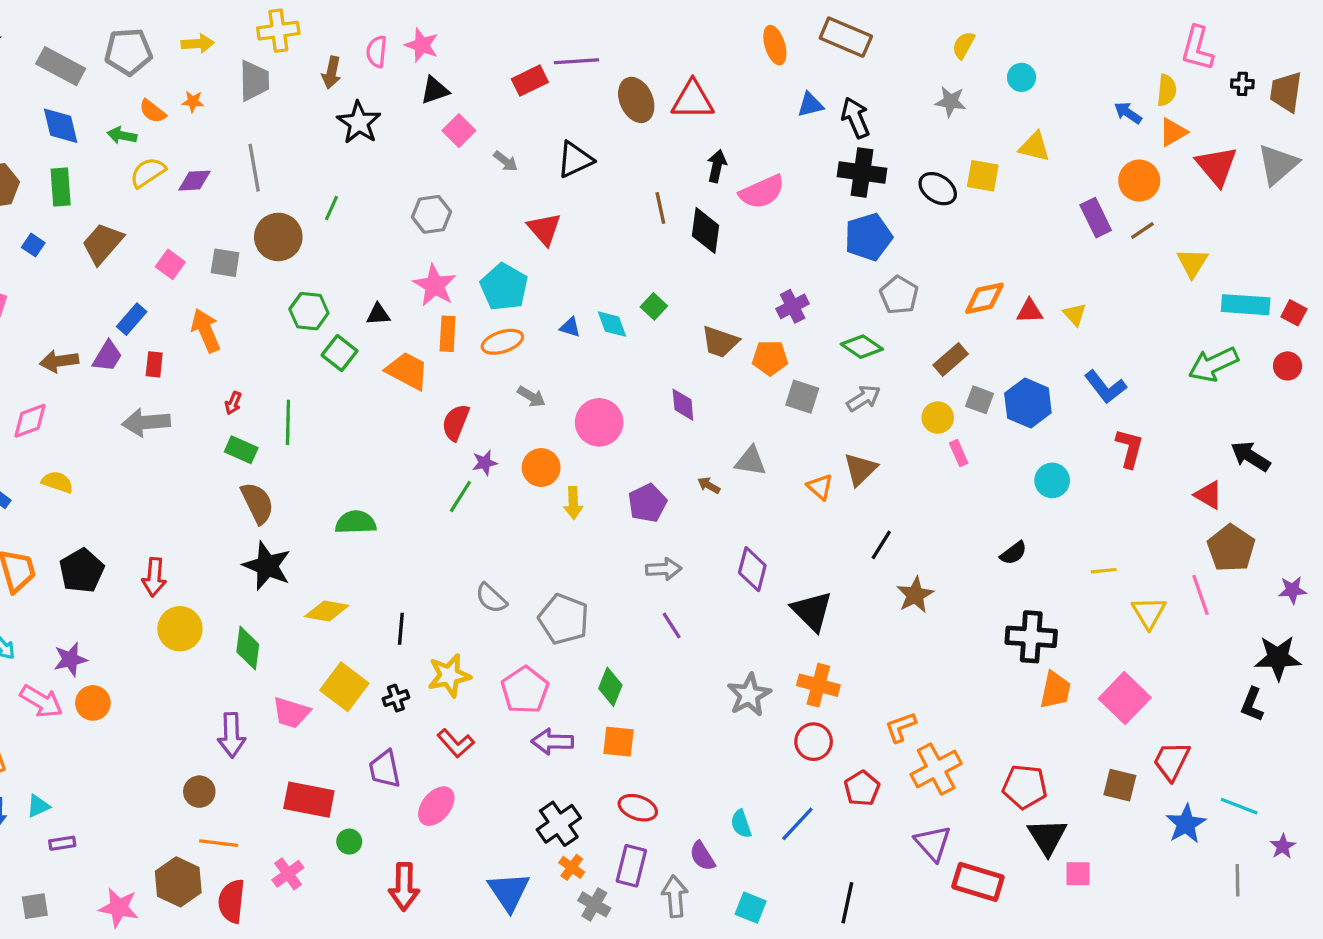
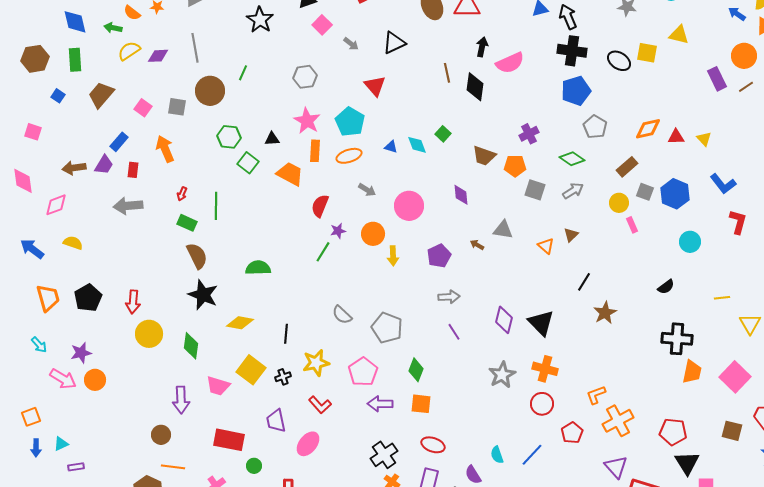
brown triangle: (860, 469) -> (571, 235), size x0.7
purple diamond: (752, 569) -> (504, 320), moved

